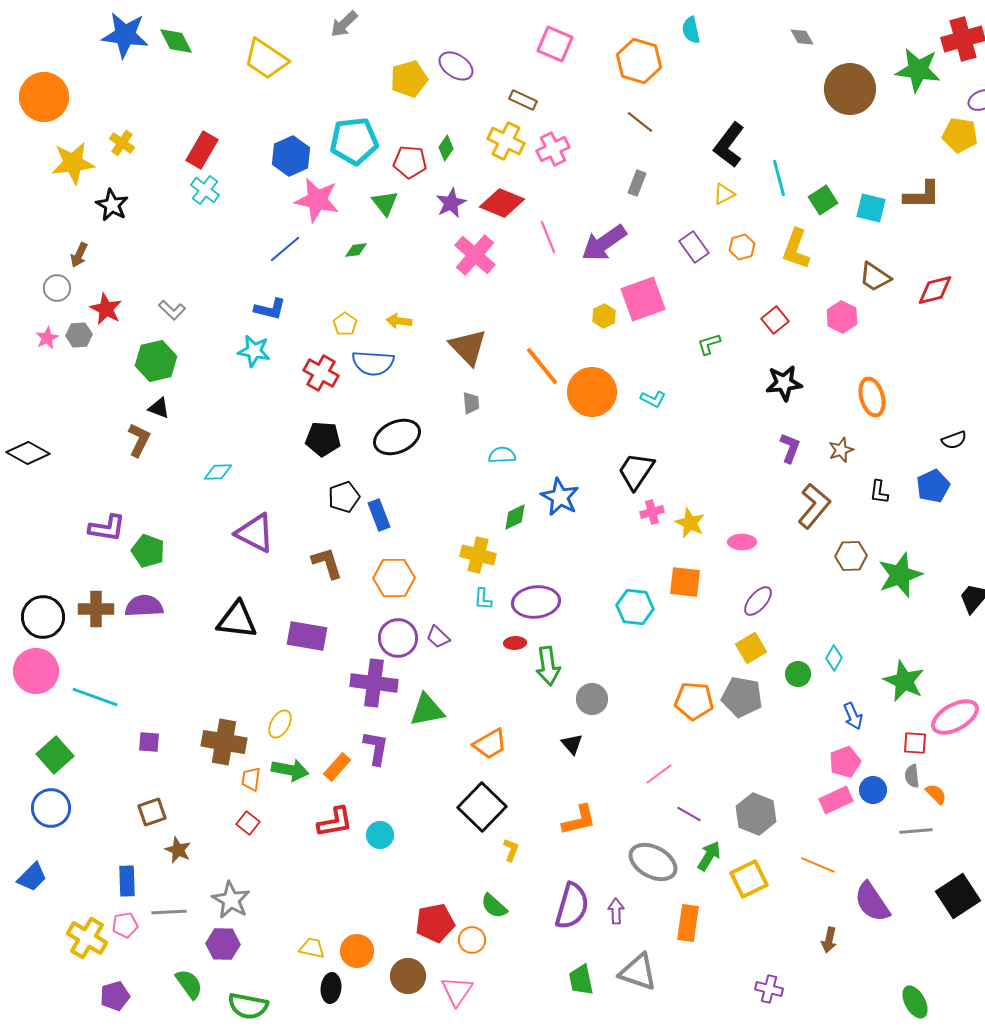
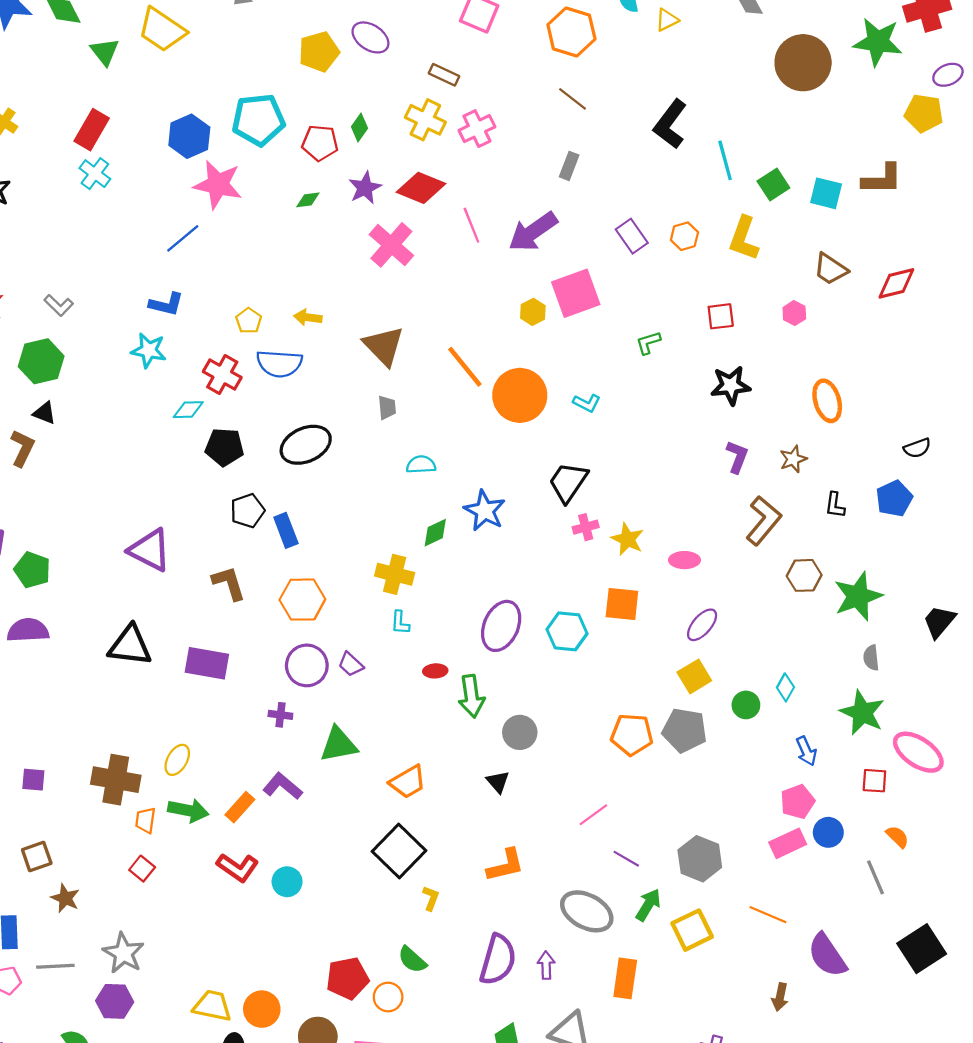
yellow triangle: (724, 194) -> (667, 20), moved
green triangle: (385, 203) -> (105, 52), moved
green diamond: (356, 250) -> (308, 200), moved
pink hexagon: (842, 317) -> (794, 313), size x0.7
red square: (775, 320) -> (721, 316), turned 32
cyan diamond: (218, 472) -> (188, 410), moved
purple ellipse: (536, 602) -> (501, 626), moved, turned -60
purple cross: (374, 683) -> (280, 715), size x0.5
pink ellipse: (955, 717) -> (918, 752), turned 63
purple L-shape: (376, 748) -> (283, 786), turned -60
gray semicircle: (912, 776) -> (871, 658), moved
red L-shape: (335, 822) -> (238, 867), turned 45
gray line: (916, 831) -> (876, 877), turned 72
yellow trapezoid: (312, 948) -> (212, 1006), size x1.4

